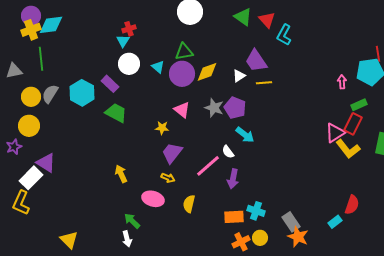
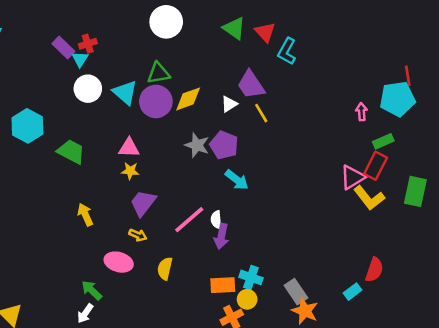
cyan triangle: (158, 67) -> (125, 92), size x1.5
yellow line: (264, 83) -> (261, 113), turned 63
purple rectangle: (110, 84) -> (63, 48), moved
pink triangle: (182, 110) -> (129, 148), moved, turned -36
white semicircle: (228, 152) -> (216, 220), moved, turned 32
yellow arrow: (121, 174) -> (85, 215), moved
yellow circle: (260, 238) -> (247, 299), moved
white arrow: (127, 239) -> (85, 313), turned 49

